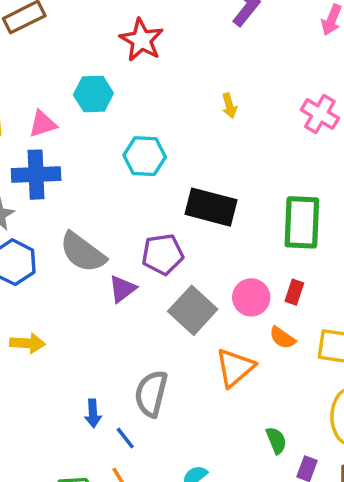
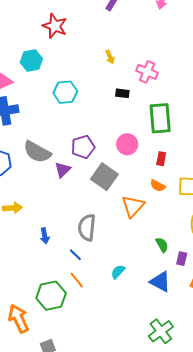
pink cross: (320, 114) -> (147, 72), moved
black rectangle: (211, 207) -> (122, 93), moved, size x0.5
pink circle: (251, 297) -> (127, 144), moved
blue arrow: (93, 413) -> (45, 236), moved

